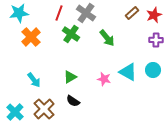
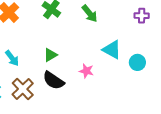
cyan circle: (153, 70) -> (137, 62), moved
pink star: (104, 79) -> (86, 71), moved
black semicircle: (73, 101) -> (53, 80), size x1.5

